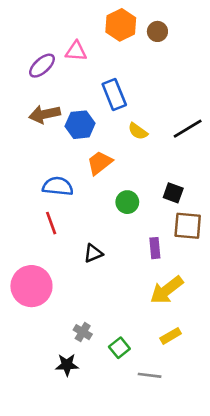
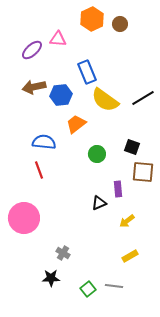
yellow semicircle: (138, 131) -> (105, 100), size x1.8
black triangle: (93, 253) -> (99, 203), moved
yellow arrow: (167, 290) -> (127, 221), size x0.6
green square: (119, 348) -> (88, 289), moved

